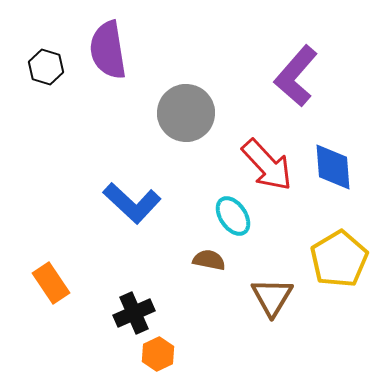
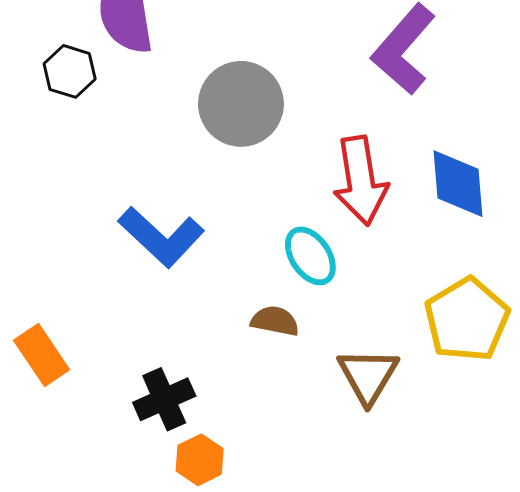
black hexagon: (46, 67) -> (70, 71), moved
red arrow: (267, 165) -> (361, 181), turned 34

